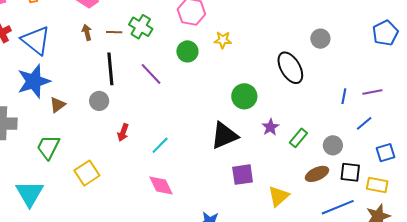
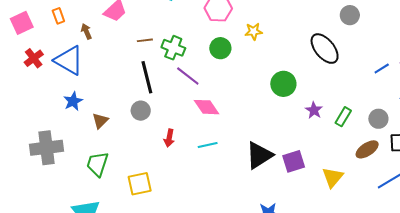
green cross: (141, 27) -> (173, 48), moved
brown arrow: (87, 32) -> (86, 31), moved
blue star: (34, 81) -> (73, 101), size x0.6
blue line: (344, 96) -> (382, 68), turned 56
black triangle: (224, 136) -> (259, 155), moved
cyan line: (160, 145) -> (208, 145), turned 42
yellow square: (87, 173) -> (140, 184), turned 30
pink diamond: (161, 185) -> (207, 107), moved

